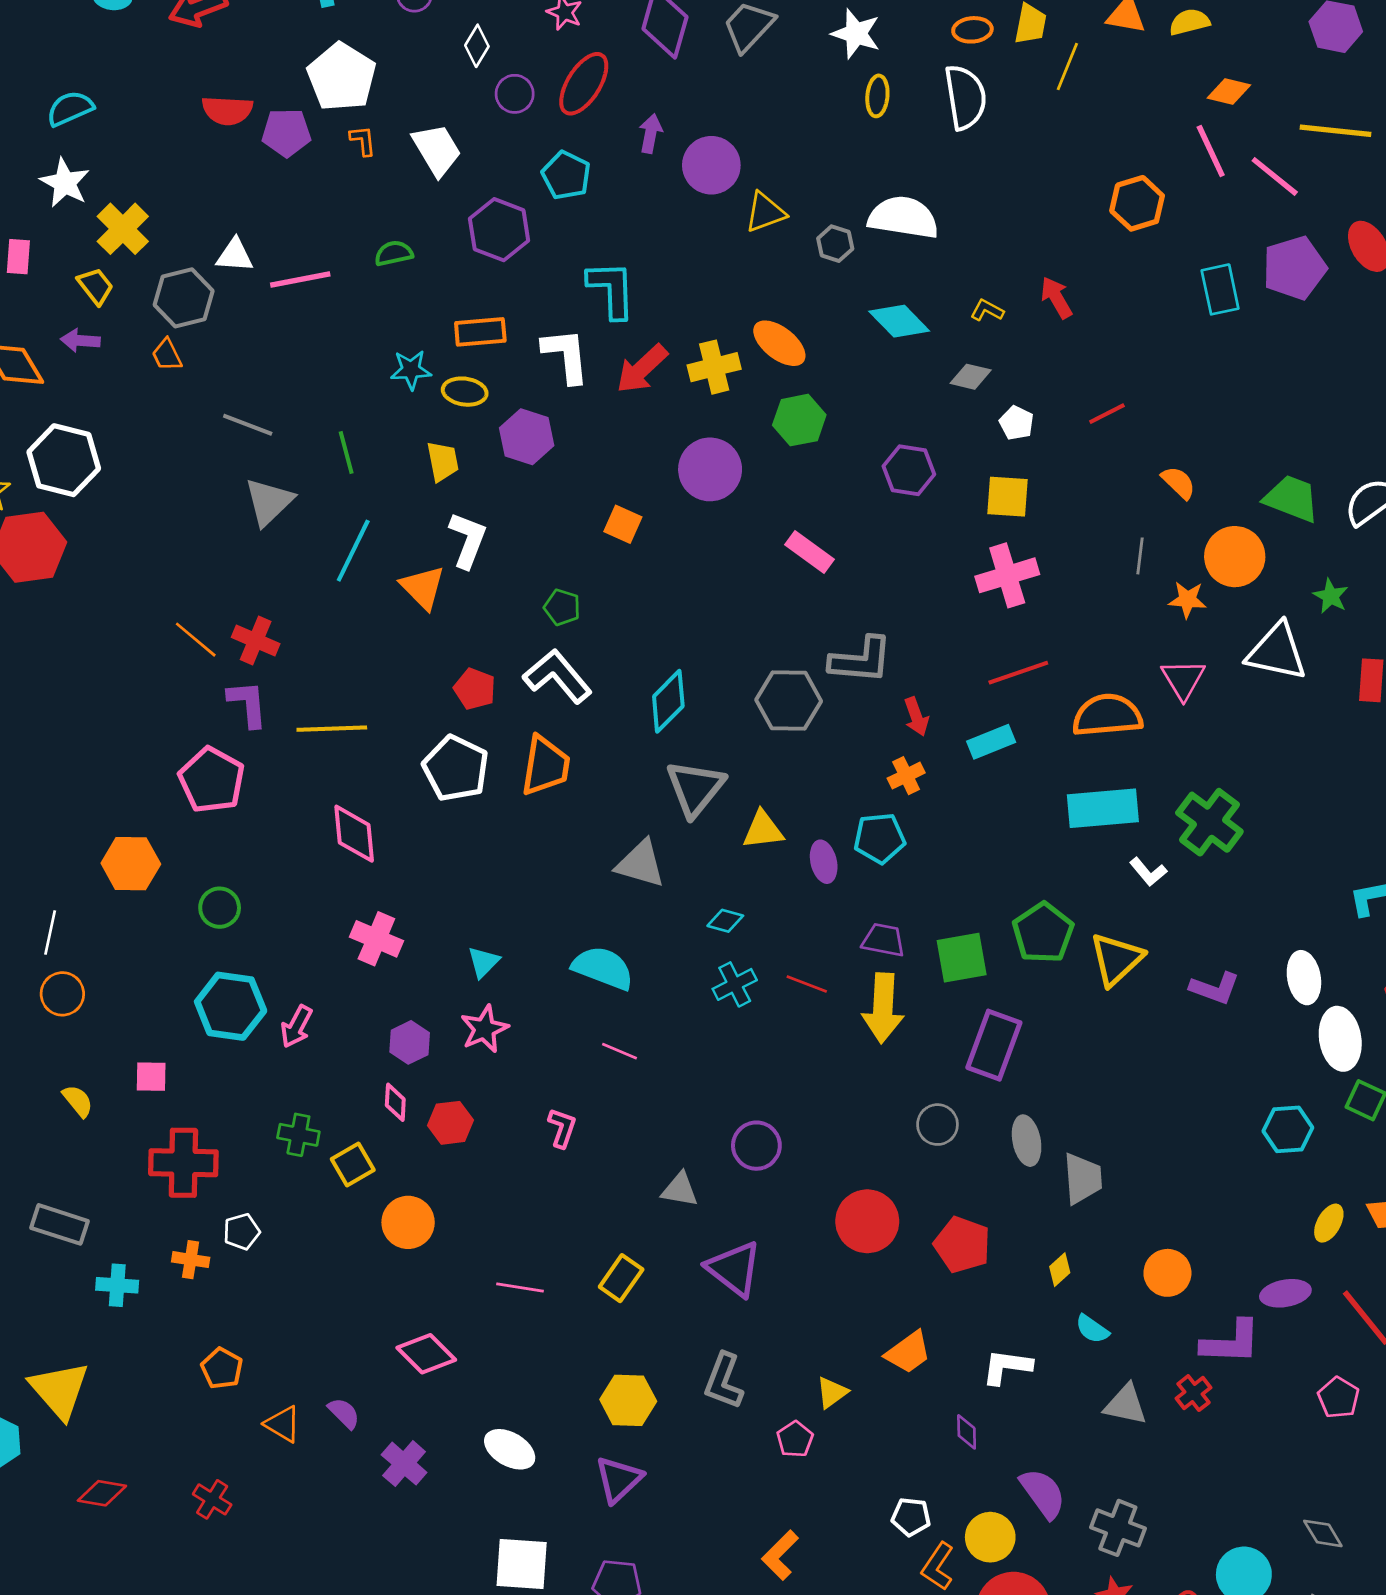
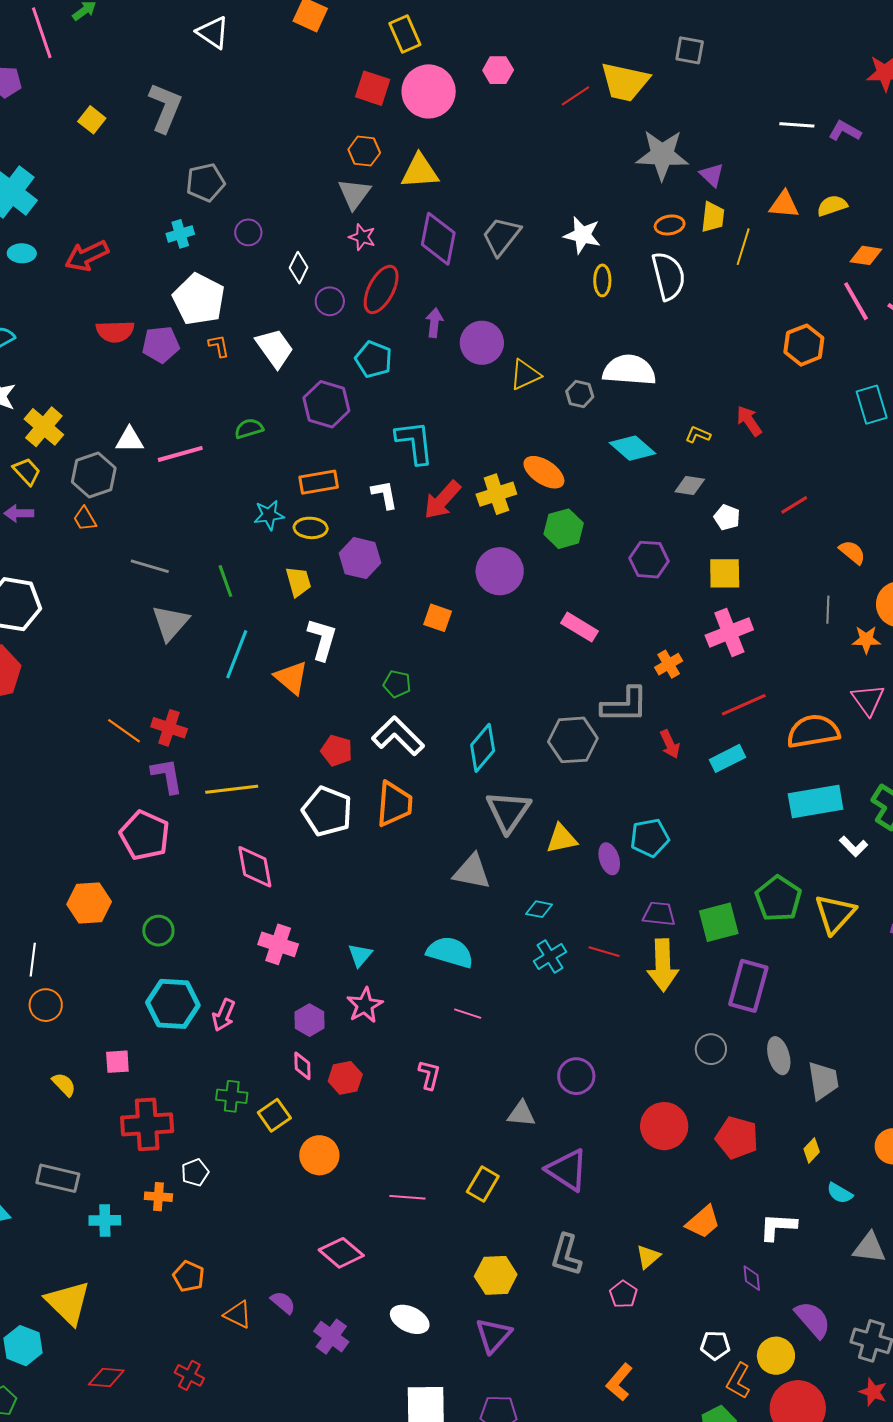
white L-shape: (566, 355) -> (384, 495), size x0.7
orange cross: (906, 776) -> (669, 664), moved

